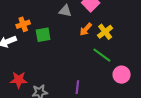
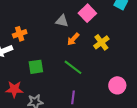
orange arrow: (86, 29) -> (73, 39), moved
green square: (43, 35) -> (36, 67), moved
green line: (102, 55) -> (73, 67), moved

